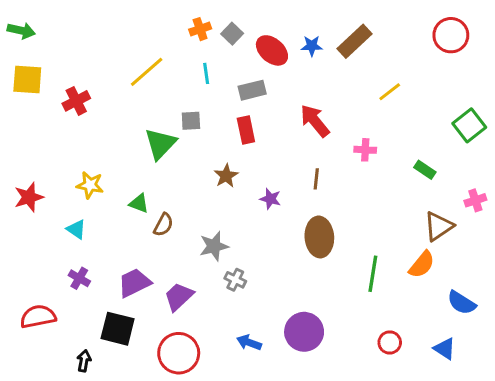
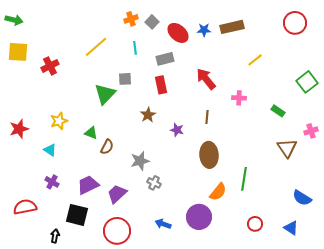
brown rectangle: (355, 41) -> (232, 27), turned 30
yellow star: (90, 185) -> (59, 121), turned -30
brown triangle: (439, 226) -> (287, 148), turned -30
orange semicircle: (422, 265) -> (218, 192), moved

